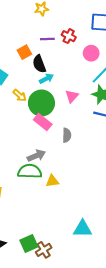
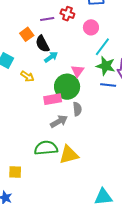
green circle: (41, 103) -> (67, 87), moved
pink rectangle: (43, 122) -> (53, 99), turned -42
gray arrow: (36, 156) -> (59, 121), moved
yellow triangle: (52, 181) -> (69, 155), size x1.5

